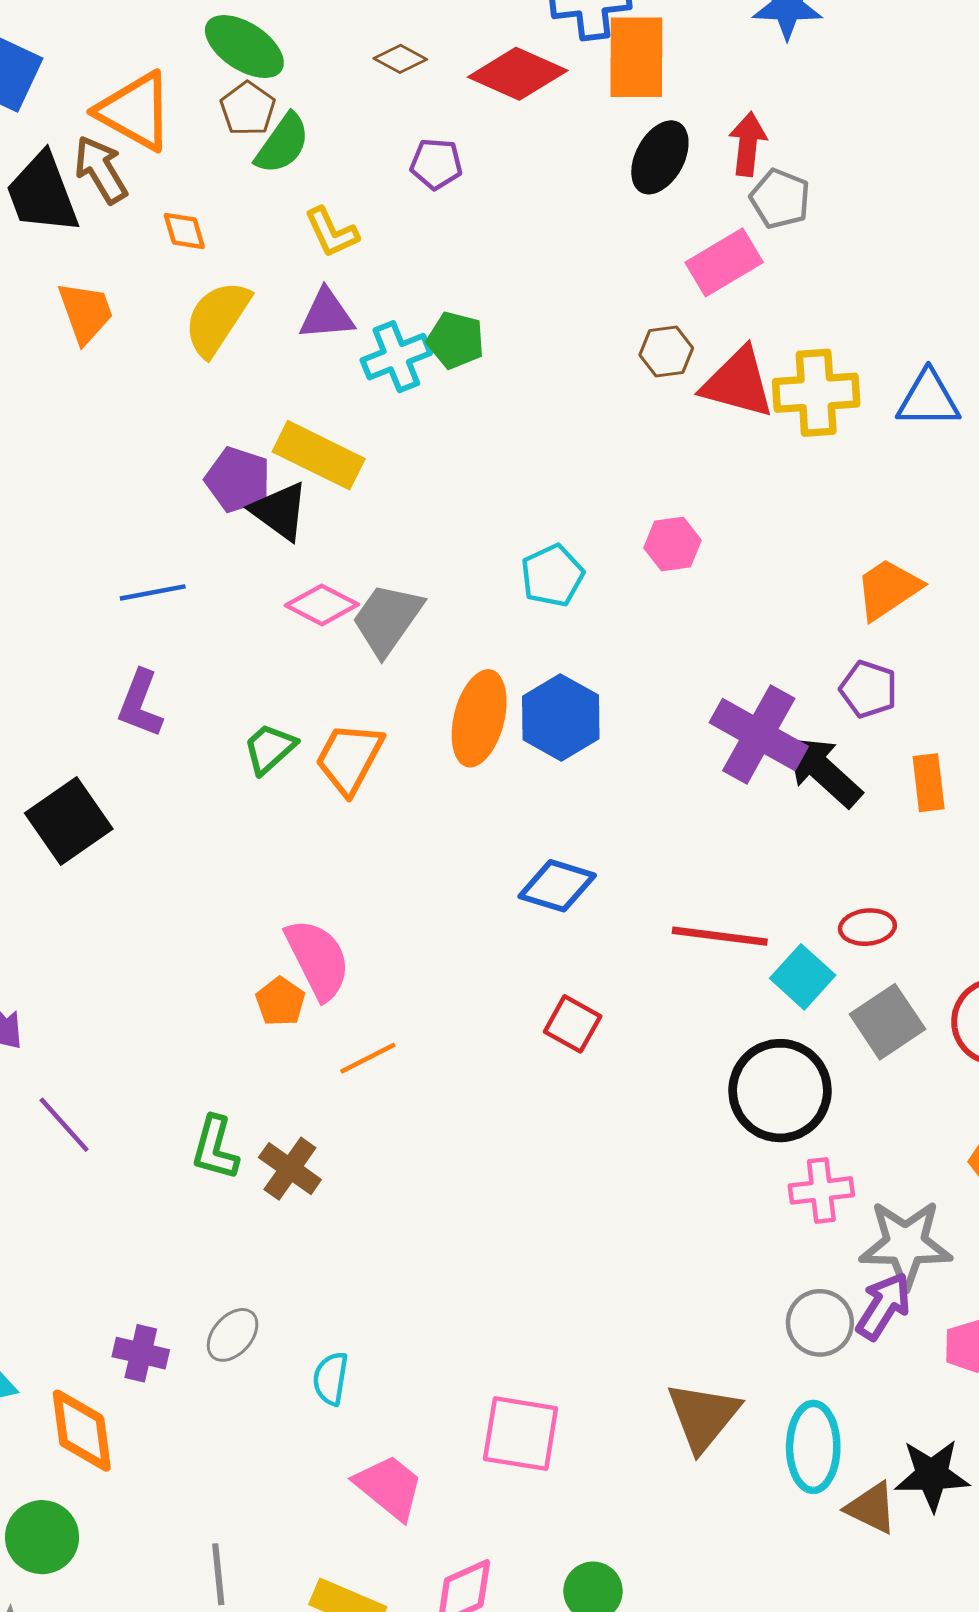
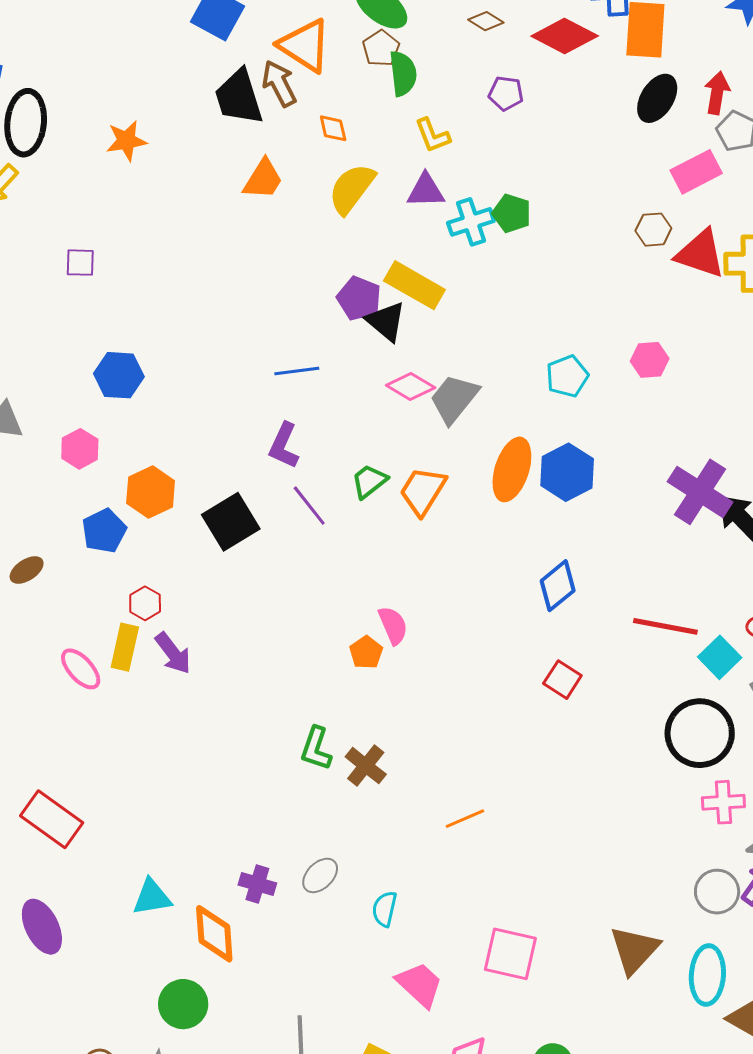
green semicircle: (282, 144) -> (403, 74), turned -45
orange trapezoid: (86, 312) -> (263, 179), turned 48
blue diamond: (557, 886) -> (558, 586), turned -60
pink semicircle: (318, 959) -> (393, 625), size x0.7
orange line: (368, 1058) -> (465, 819), moved
purple line: (64, 1125) -> (309, 506), moved

